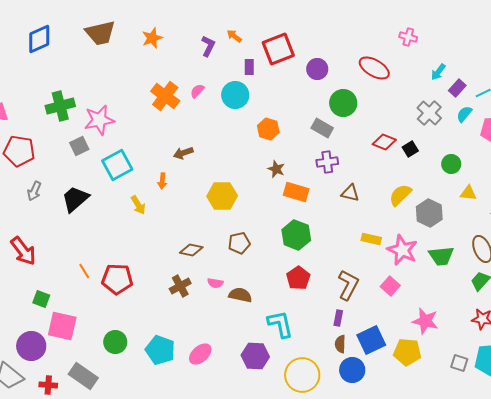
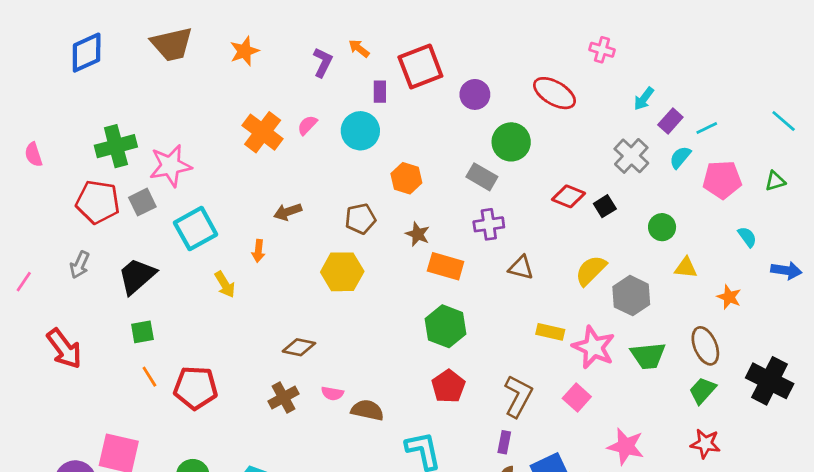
red pentagon: (19, 151) -> (98, 202), moved
brown pentagon: (239, 243) -> (360, 219), moved
green square: (41, 299) -> (142, 332), moved, turned -30

